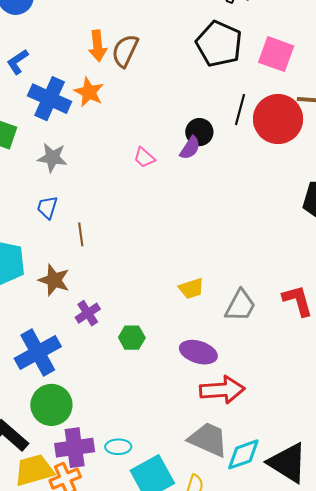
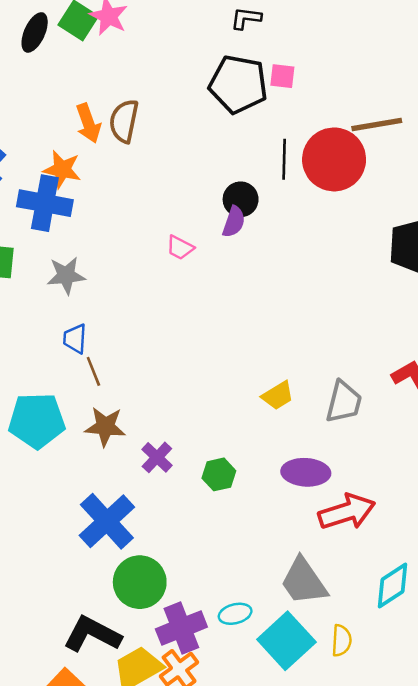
pink square: (276, 54) -> (282, 76), moved, size x0.6
orange star: (89, 92) -> (62, 169), moved
brown line: (81, 234) -> (93, 371), moved
gray trapezoid: (208, 439) -> (304, 581), moved, turned -135

